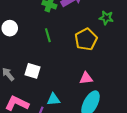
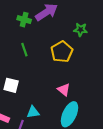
pink triangle: (86, 78) -> (64, 90), turned 48

